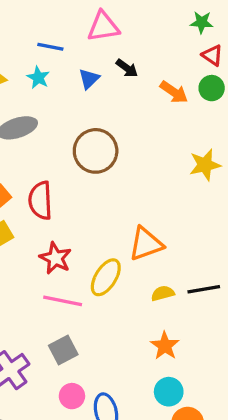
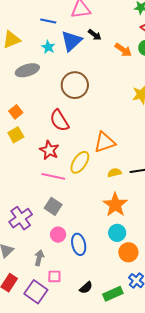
cyan star: (38, 78) -> (48, 47), moved
blue triangle: (89, 79) -> (71, 41), size x1.6
red semicircle: (40, 200) -> (59, 121), moved, turned -30
orange star: (165, 346) -> (115, 205), size x1.4
gray square: (63, 350) -> (53, 206), turned -30

